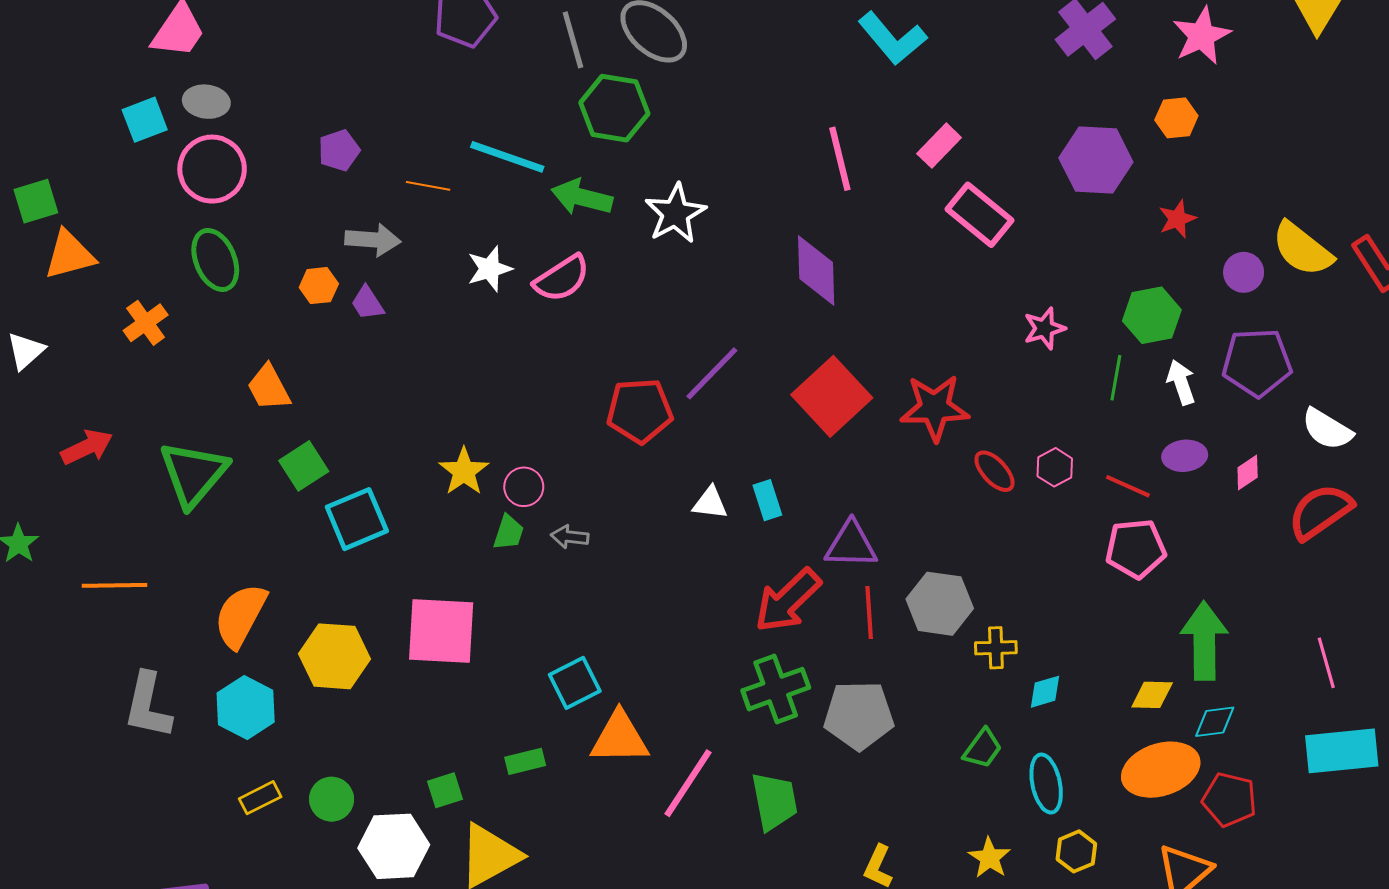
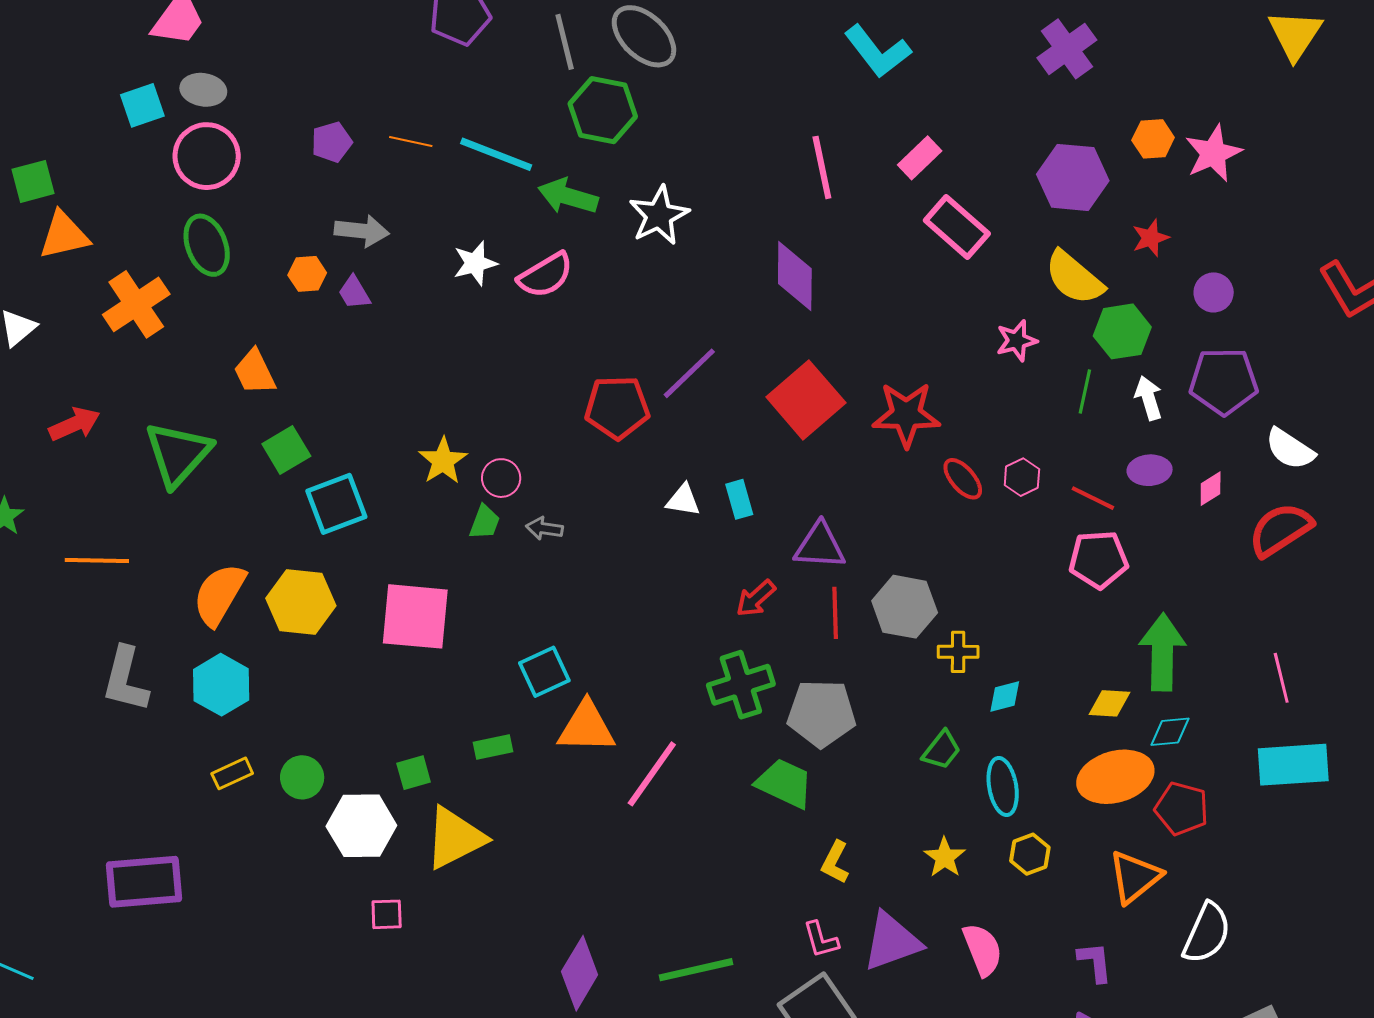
pink star: (1202, 36) -> (1213, 153), moved
orange line: (428, 186) -> (411, 141), moved
yellow semicircle: (1302, 249) -> (1074, 278), moved
orange cross: (146, 323) -> (136, 304), size x1.5
red arrow: (788, 601) -> (756, 598), size x0.6
yellow hexagon: (335, 656) -> (301, 602), moved
green trapezoid: (774, 801) -> (784, 783), moved, turned -56

